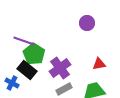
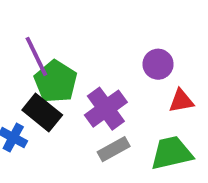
purple circle: (87, 23) -> (158, 64), moved
purple line: (24, 41) -> (36, 56), turned 45

